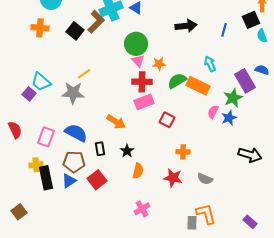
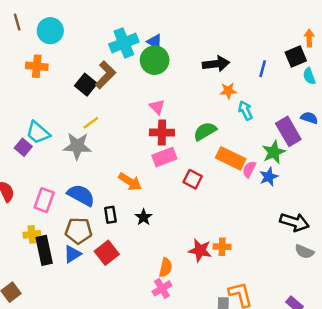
brown L-shape: (96, 22) -> (106, 75), moved
black square: (75, 31) -> (86, 85), moved
green circle: (136, 44) -> (155, 60), moved
orange star: (159, 64) -> (228, 91), moved
orange rectangle: (198, 86) -> (231, 158), moved
orange cross: (183, 152) -> (222, 247), moved
orange semicircle: (138, 171) -> (166, 268), moved
gray semicircle: (205, 179) -> (304, 252), moved

